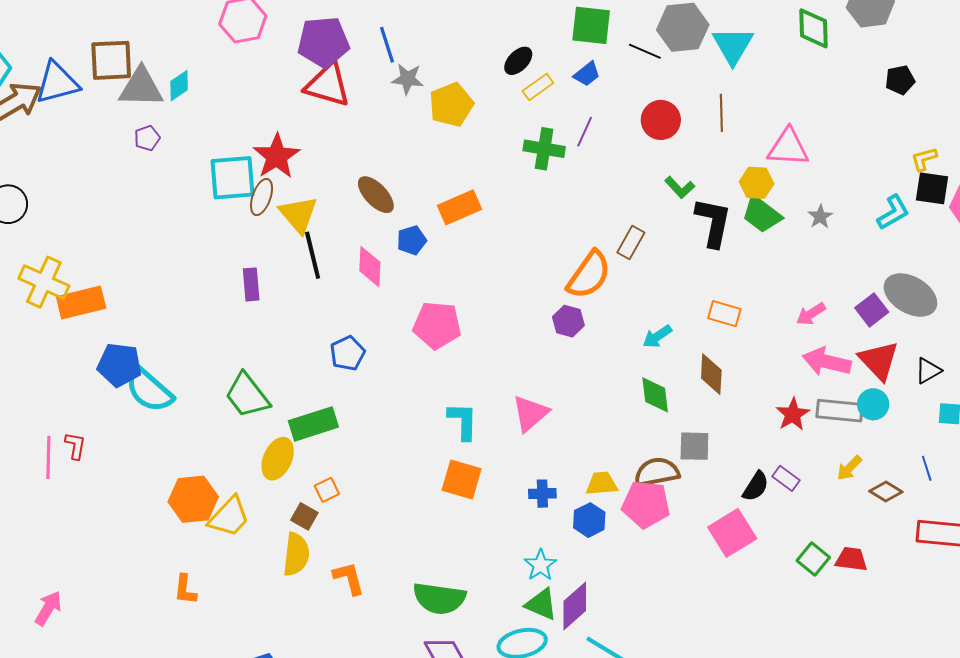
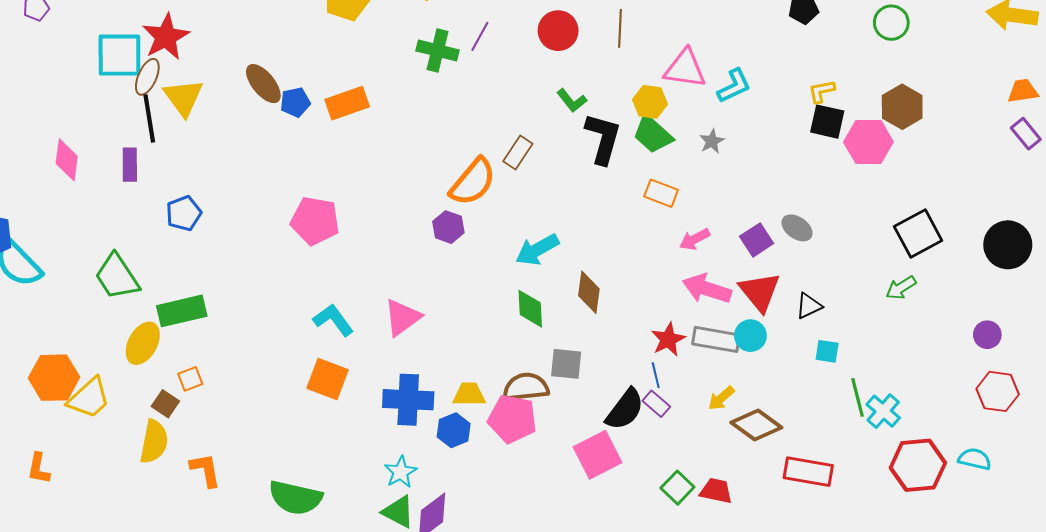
cyan L-shape: (893, 212) -> (734, 86), moved
blue pentagon: (412, 240) -> (295, 102), moved
black line: (313, 255) -> (149, 118), moved
pink diamond: (370, 267) -> (67, 160), moved
gray ellipse: (910, 295) -> (797, 228), size x0.6
orange rectangle: (724, 314) -> (661, 193), moved
cyan arrow: (657, 336) -> (537, 250), size x1.4
blue pentagon: (347, 353) -> (184, 213), moved
cyan L-shape: (463, 421) -> (333, 320), turned -42
blue line: (927, 468) -> (656, 375), moved
black semicircle: (756, 486) -> (625, 409), size x1.4
brown diamond: (886, 491) -> (756, 425), size x1.5
blue cross: (542, 494) -> (408, 400), size x1.8

